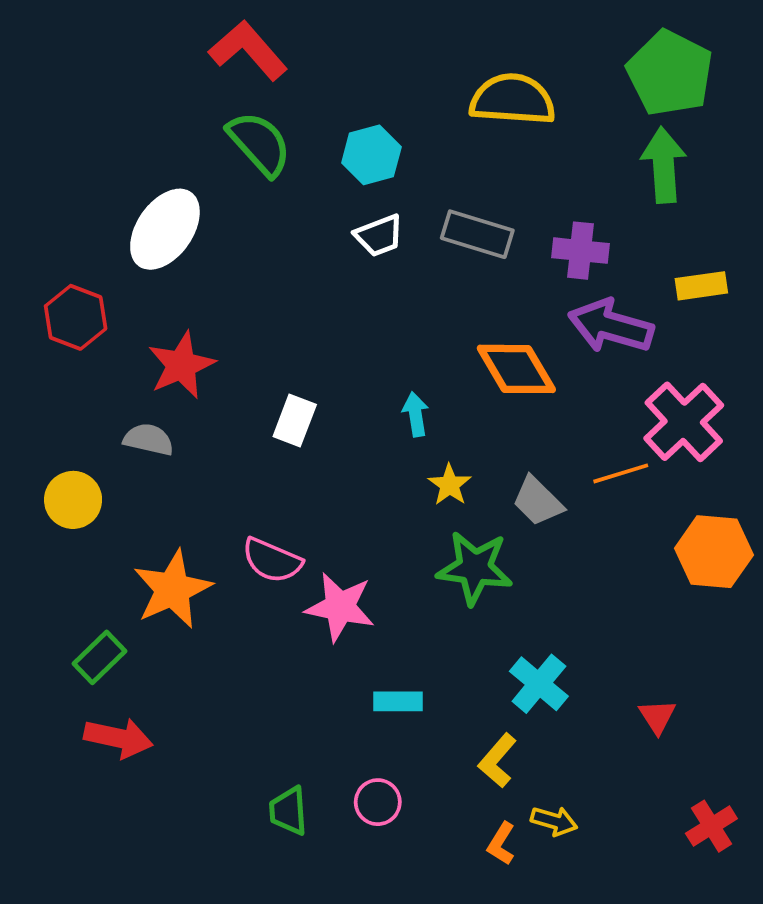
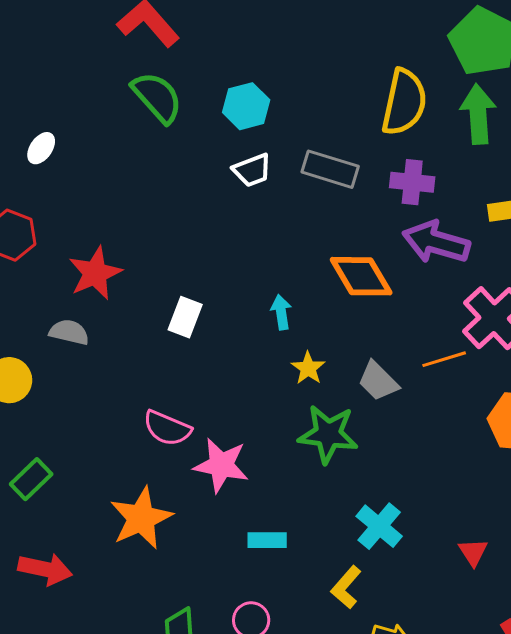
yellow semicircle: (512, 99) -> (404, 102), moved, turned 98
white ellipse: (165, 229) -> (41, 148), moved, size x0.5
orange star: (173, 589) -> (141, 518), moved
green rectangle: (99, 657) -> (31, 479), moved

